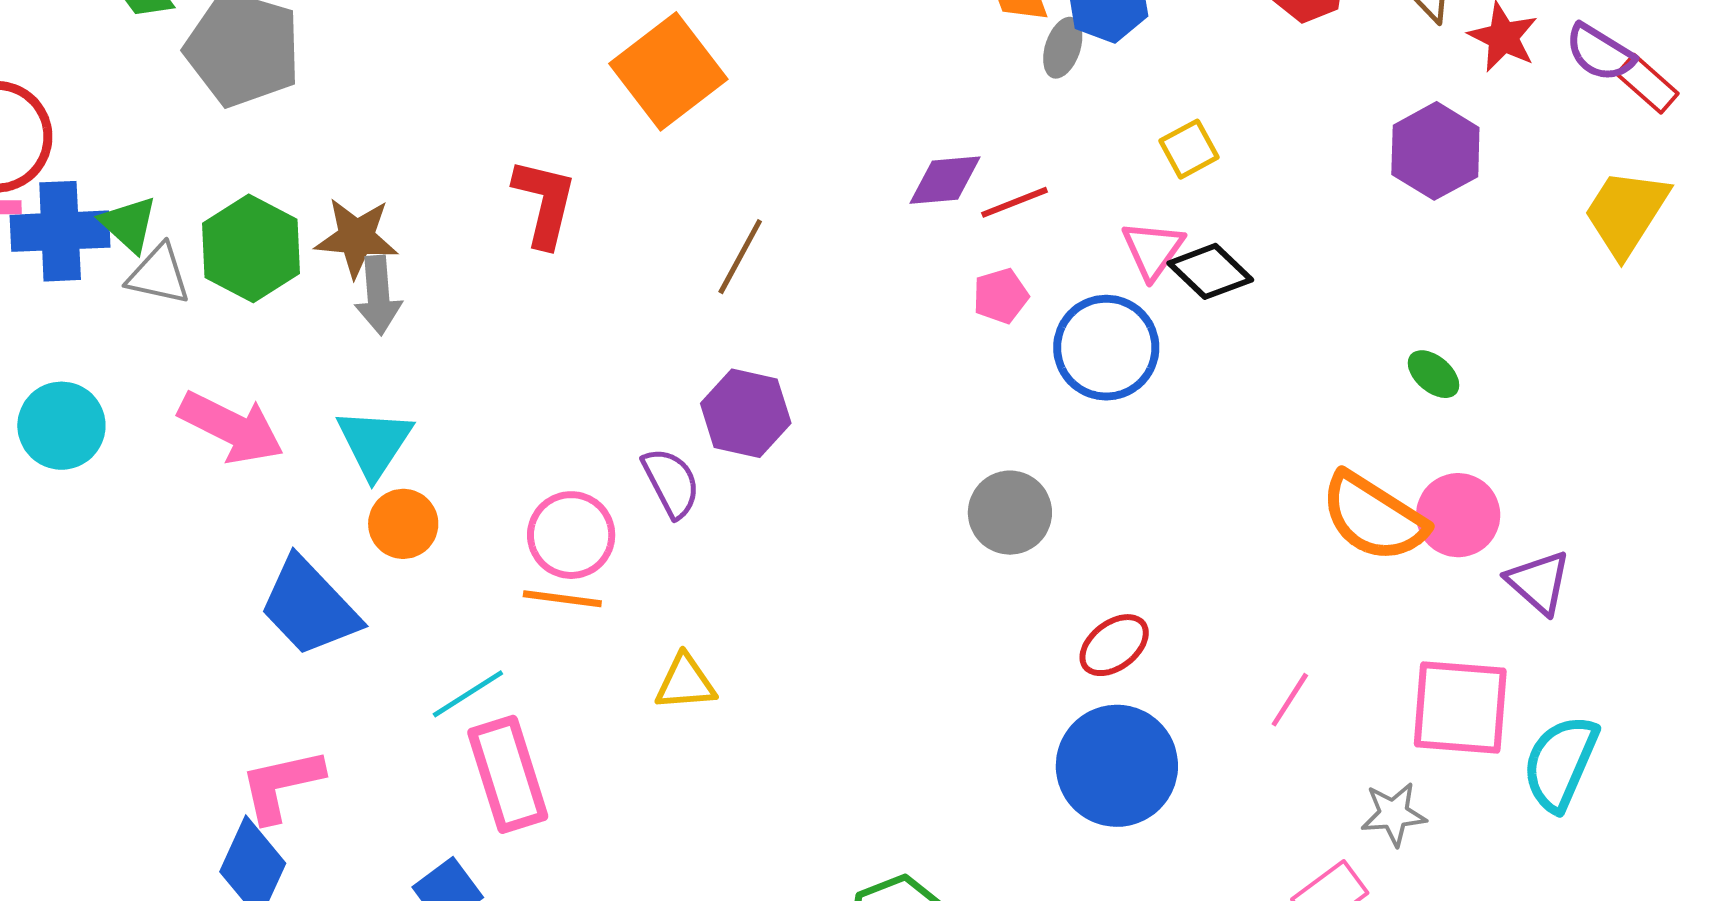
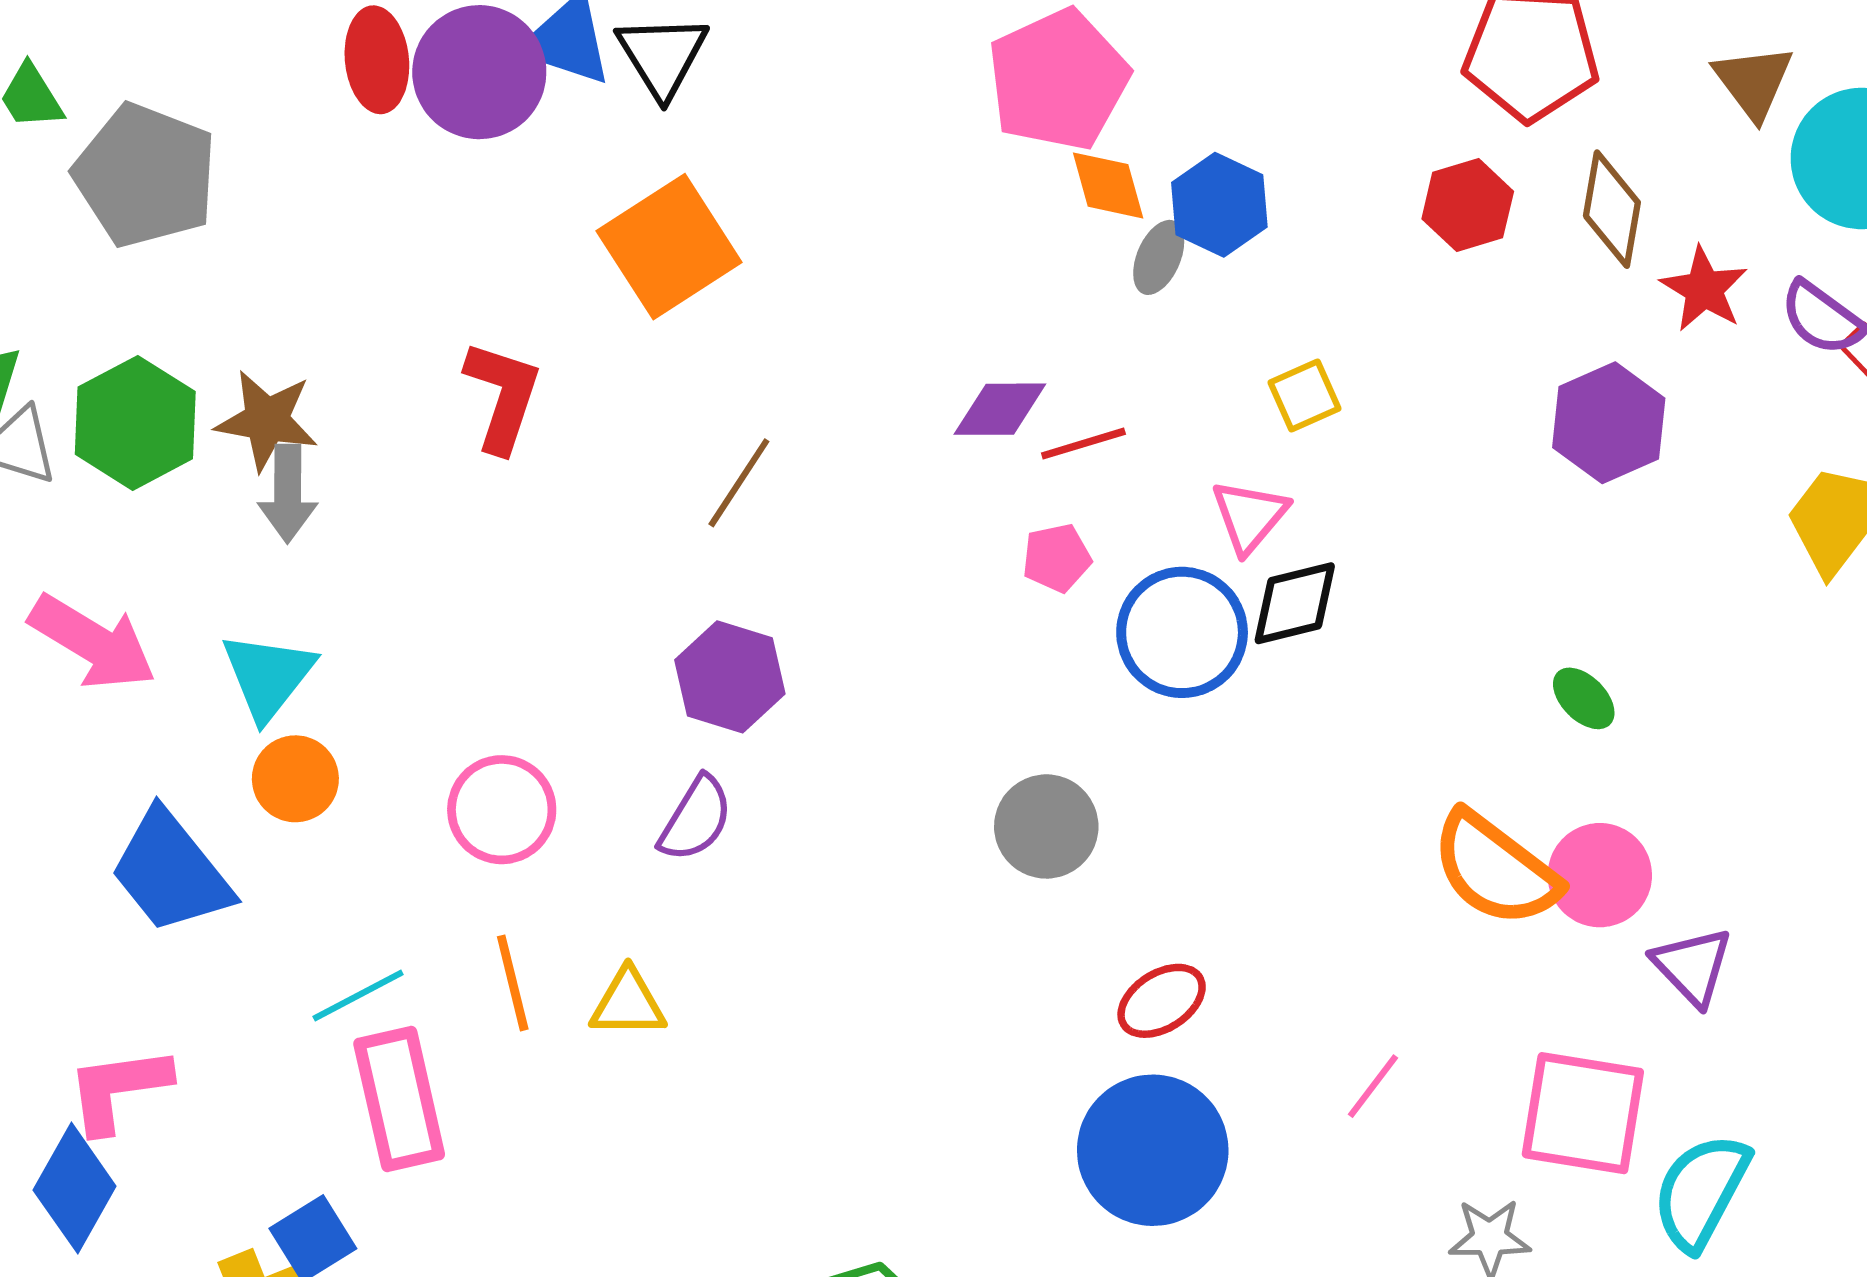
black diamond: (1210, 271) -> (1295, 603), moved, turned -62
purple semicircle: (671, 483) -> (696, 819), moved, turned 54
orange line: (562, 599) -> (513, 983), moved, turned 64

